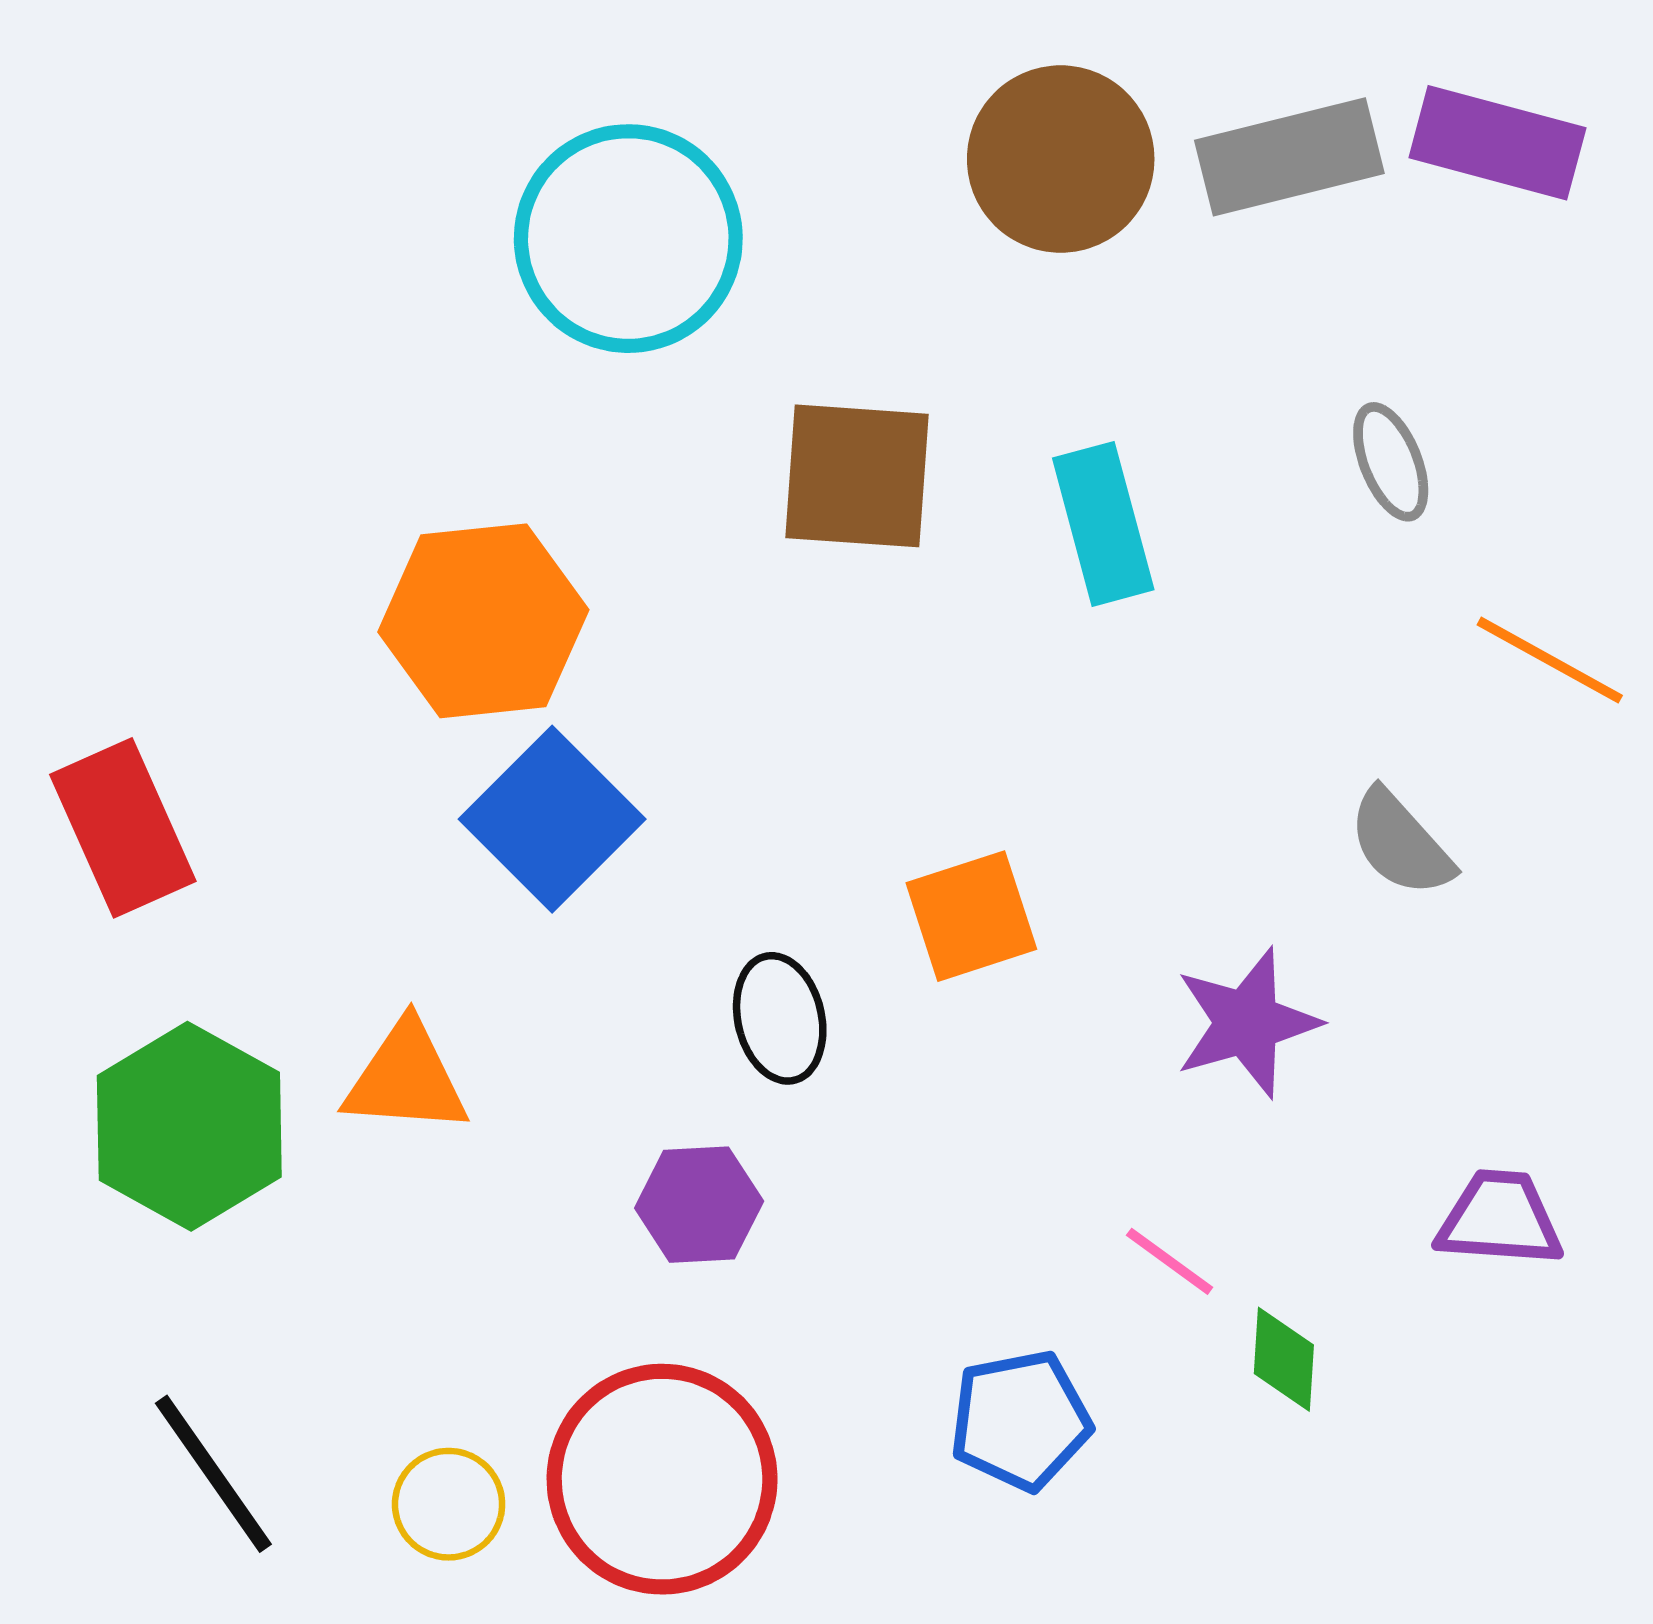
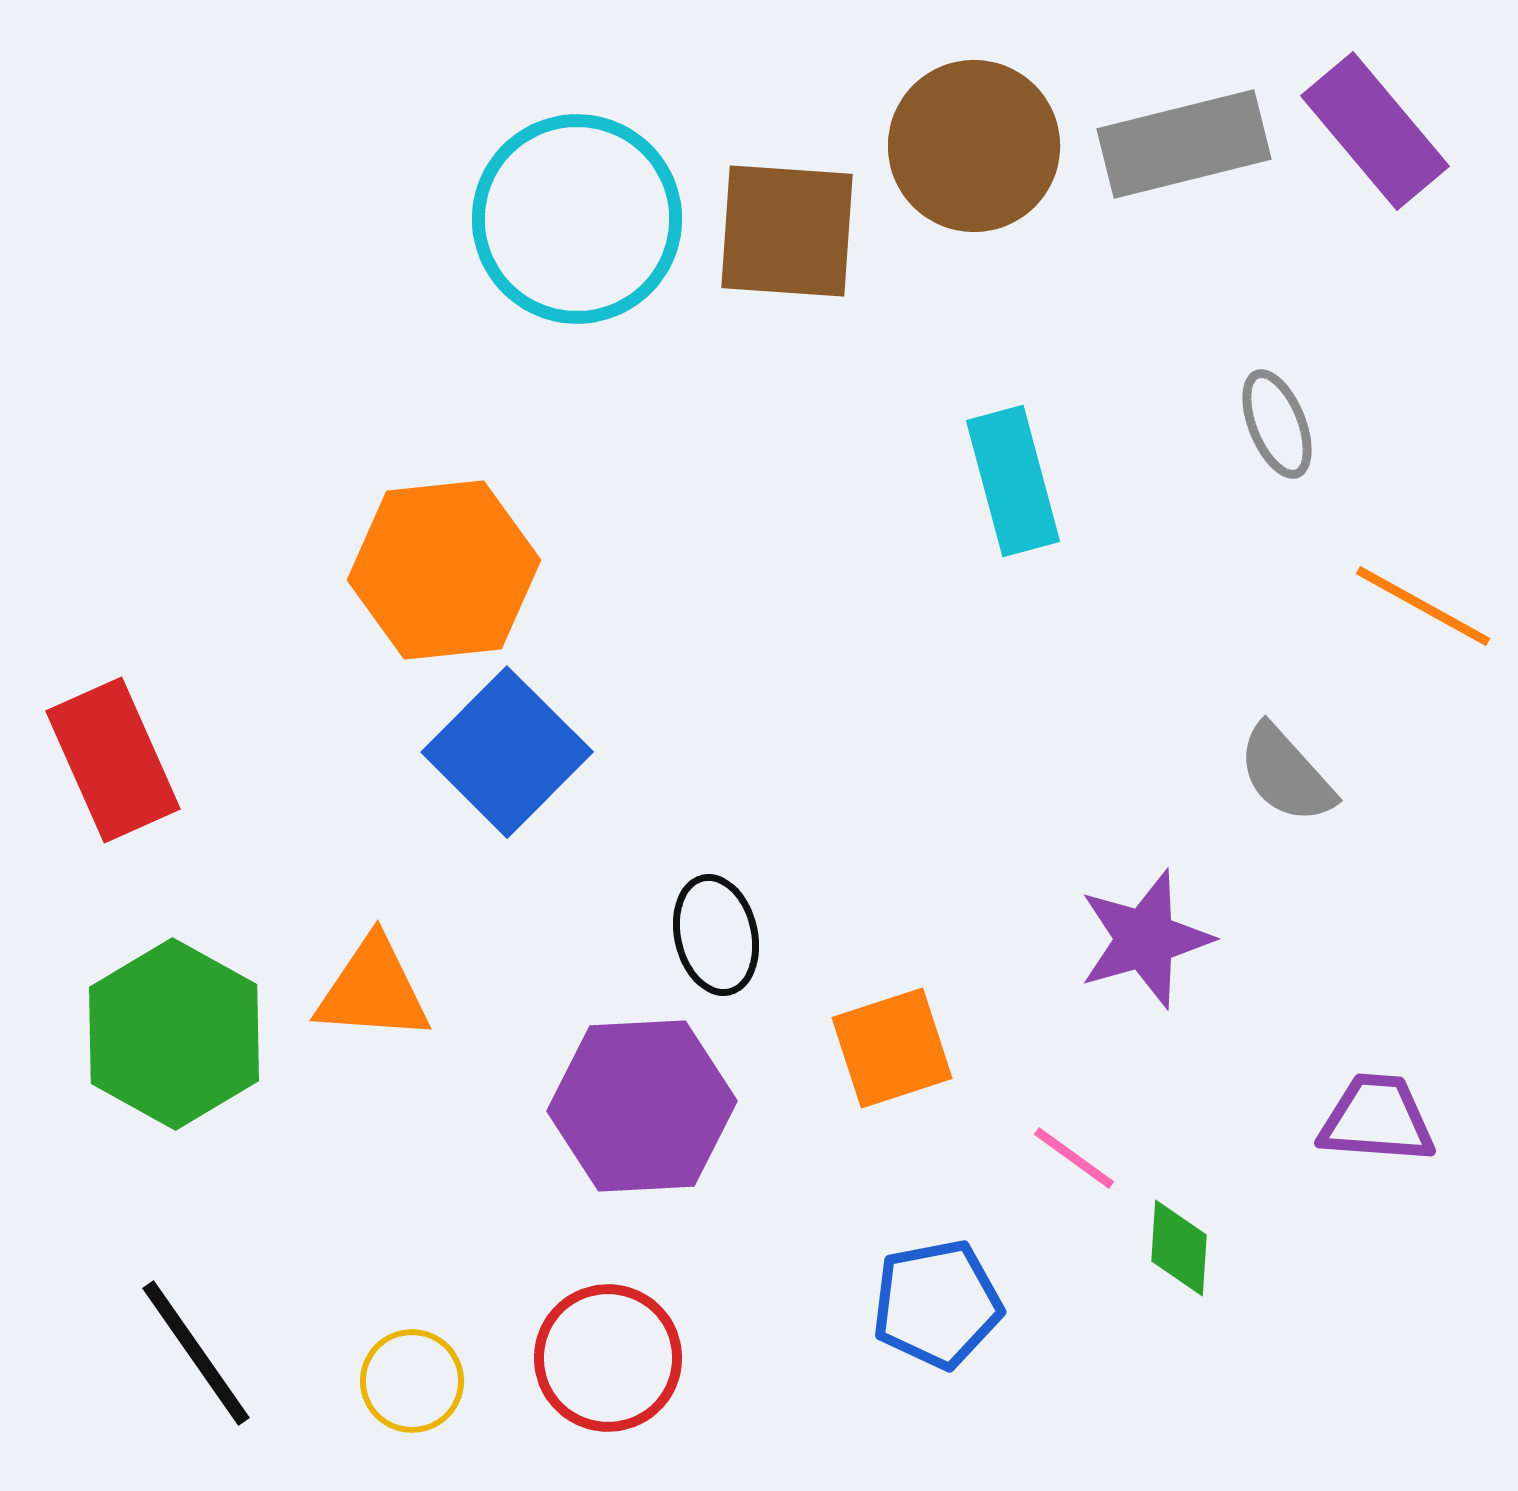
purple rectangle: (1497, 143) -> (1375, 131), turned 35
brown square: (857, 476) -> (787, 231), moved
orange square: (971, 916) -> (892, 1048), moved
purple hexagon: (699, 1205) -> (642, 1106), size x1.6
red circle: (662, 1479) -> (608, 1358), size x0.7

